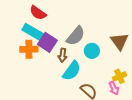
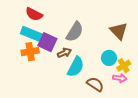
cyan circle: (92, 51) -> (109, 58), moved
brown arrow: (63, 55) -> (64, 53), turned -112
pink arrow: (114, 88) -> (120, 78), turned -48

